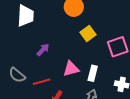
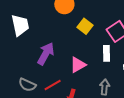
purple arrow: (43, 50) -> (46, 54), size x1.6
white rectangle: (93, 73) -> (106, 53), moved

